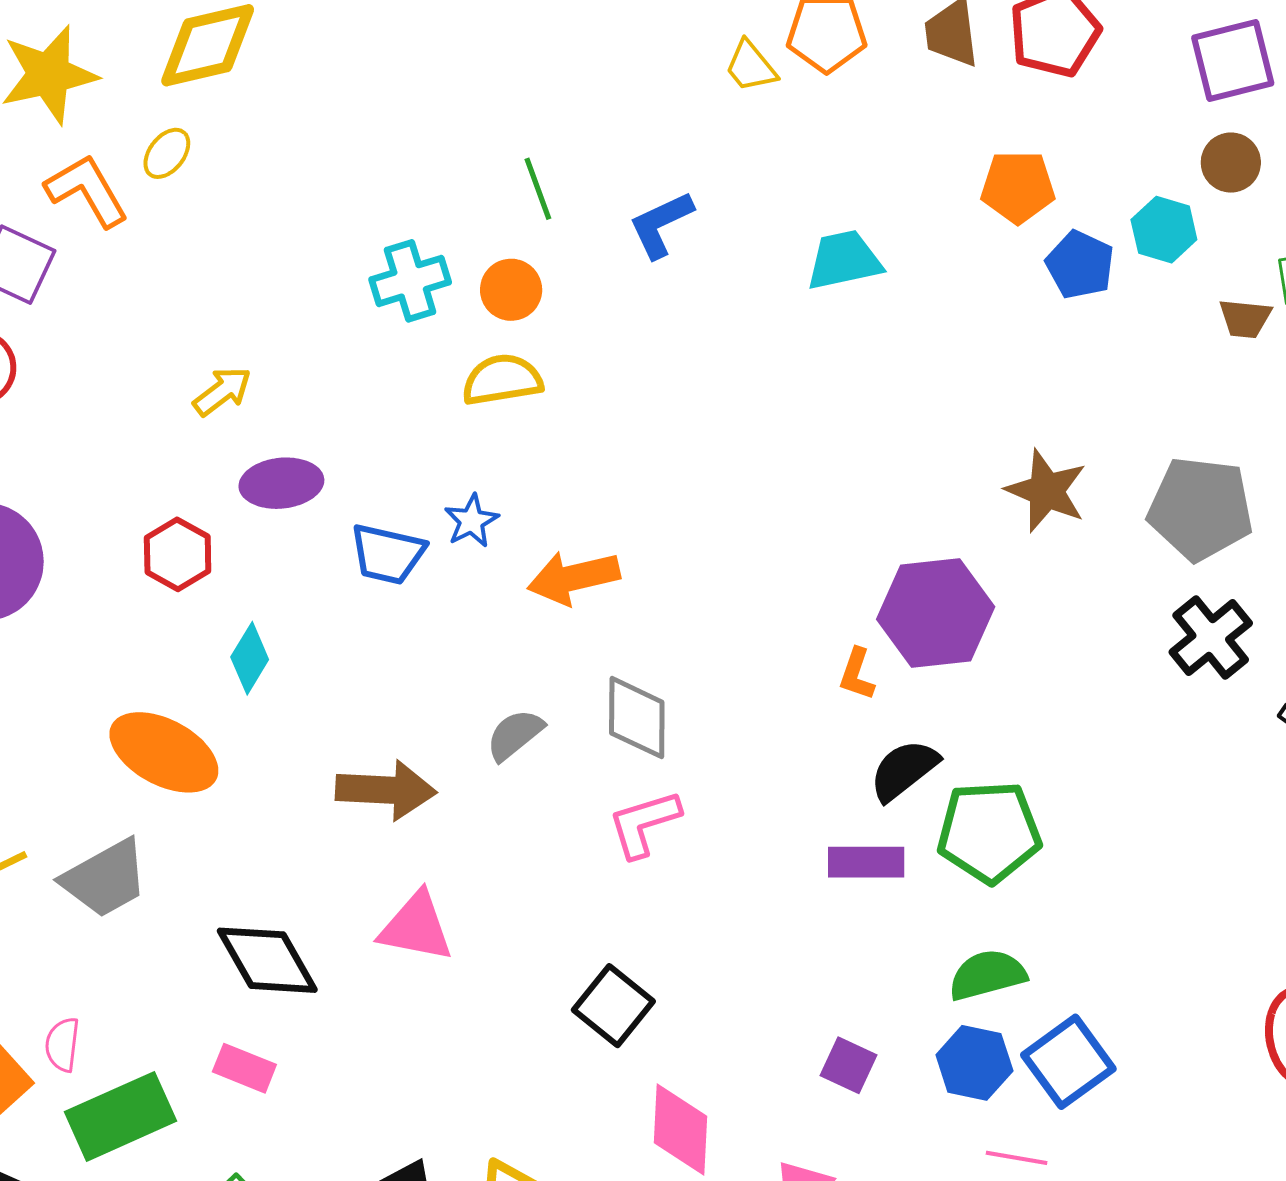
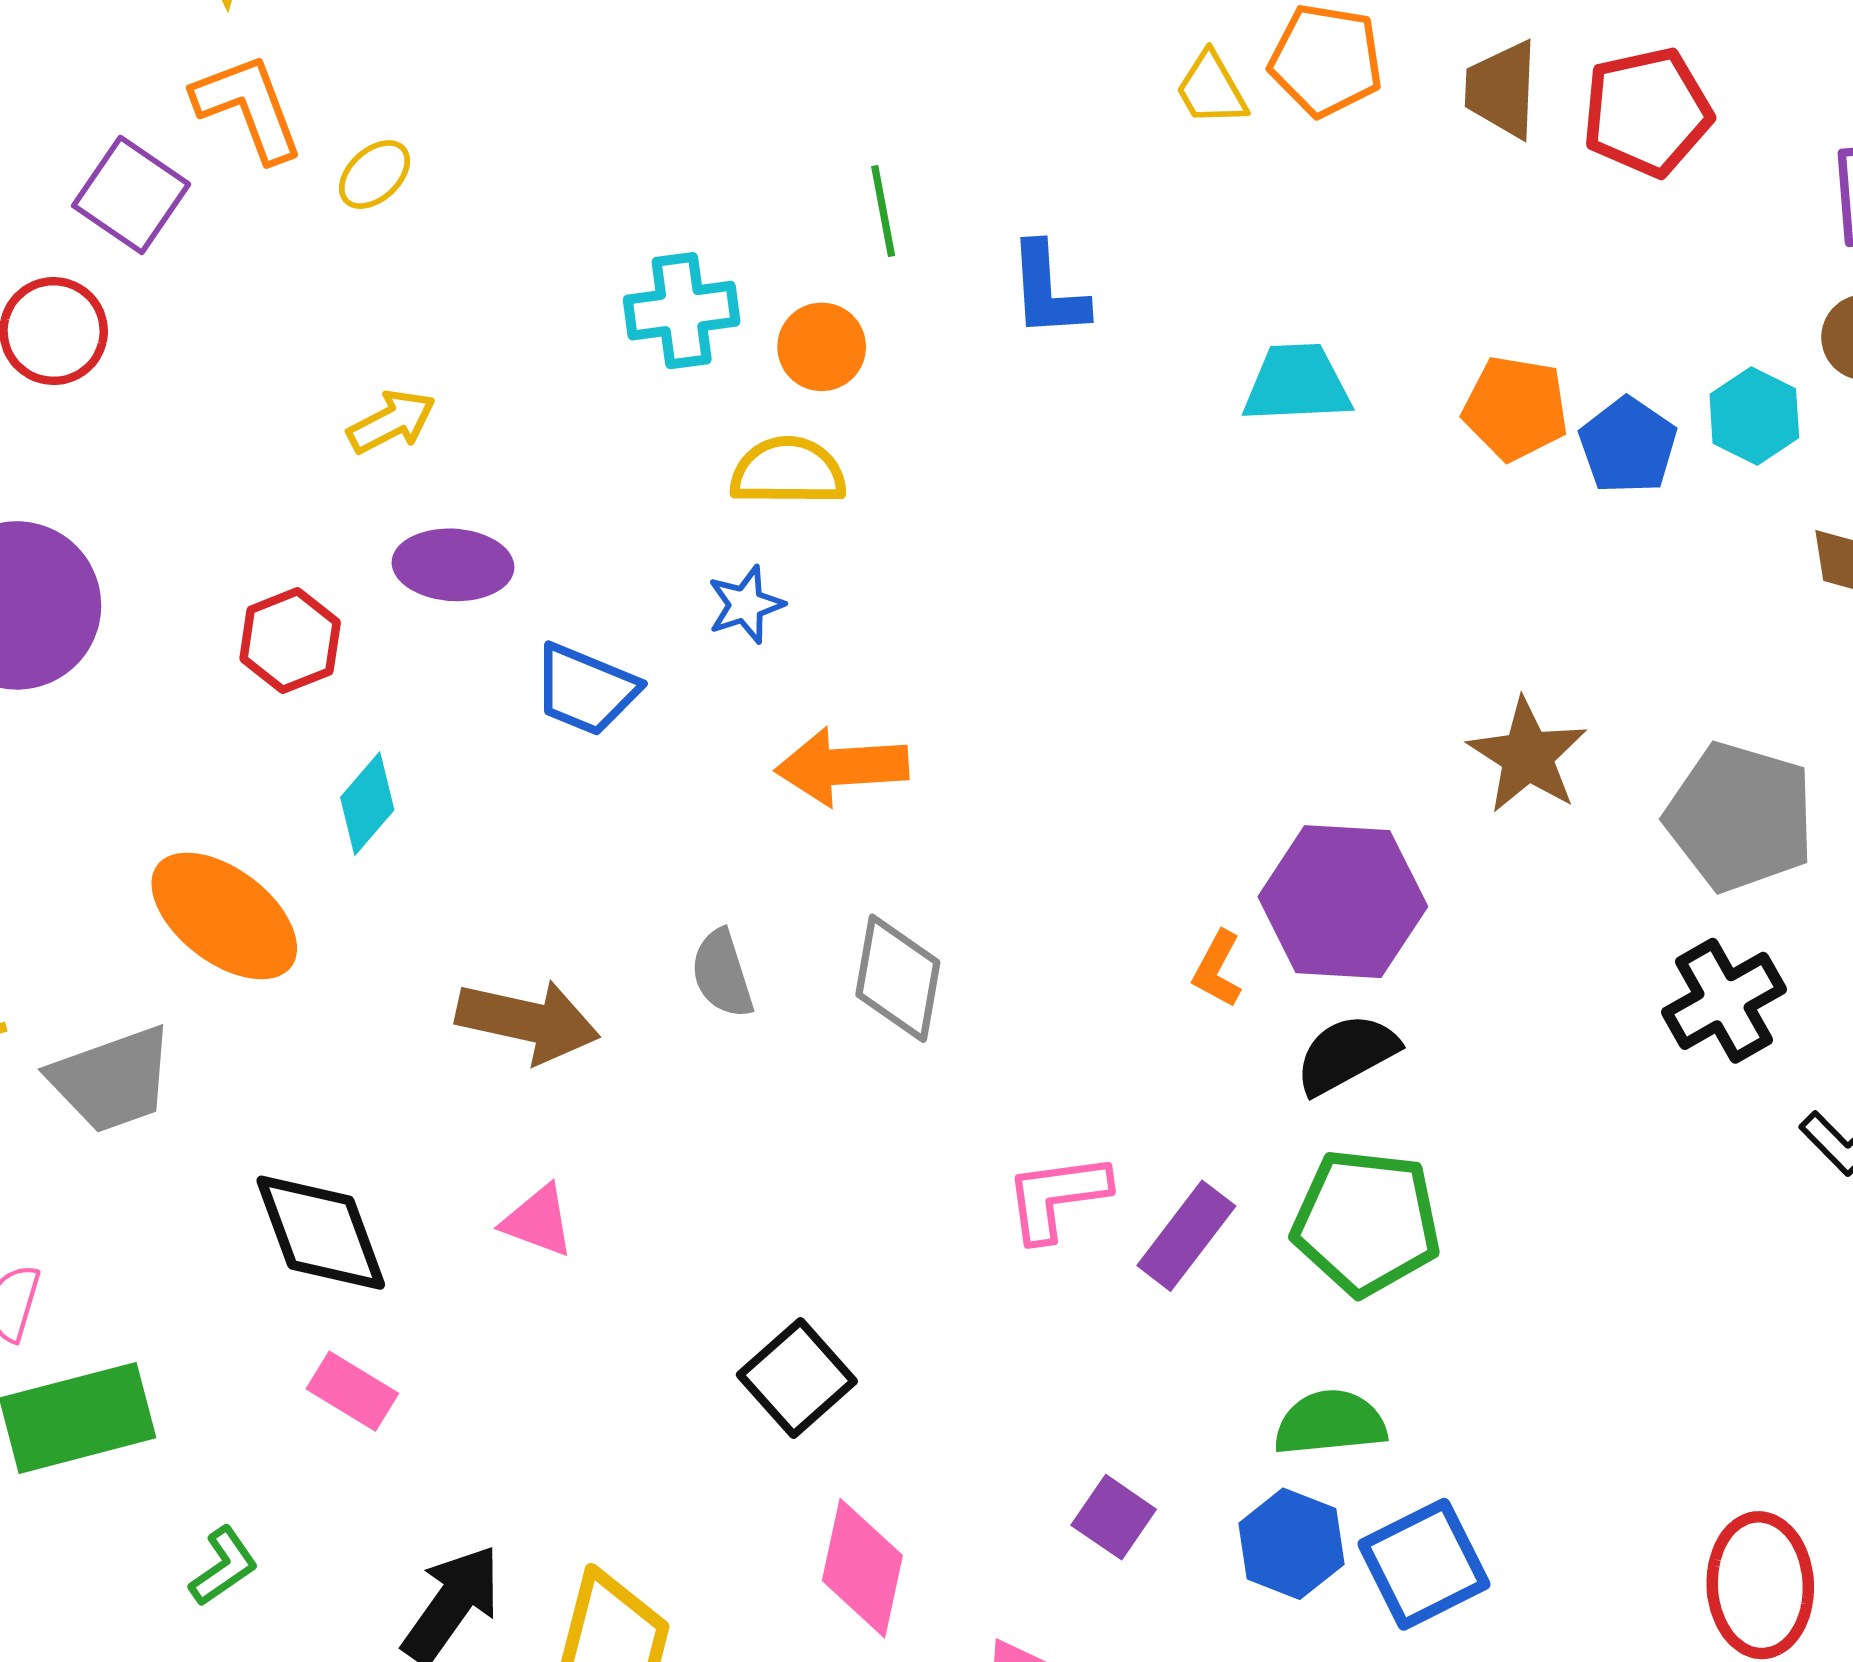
yellow ellipse: (167, 153) -> (374, 175), moved
orange pentagon: (1018, 187) -> (1516, 408), moved
blue L-shape: (661, 224) -> (1048, 290), turned -78
blue star: (471, 521) -> (746, 605), moved
gray semicircle: (515, 735) -> (722, 974), turned -78
black semicircle: (904, 770) -> (1347, 1054), moved
pink L-shape: (644, 824) -> (1057, 1197), moved
purple rectangle: (866, 862) -> (1186, 1236), turned -62
pink triangle: (416, 927) -> (538, 1221), size x0.7
pink rectangle: (244, 1068) -> (352, 1391), moved

